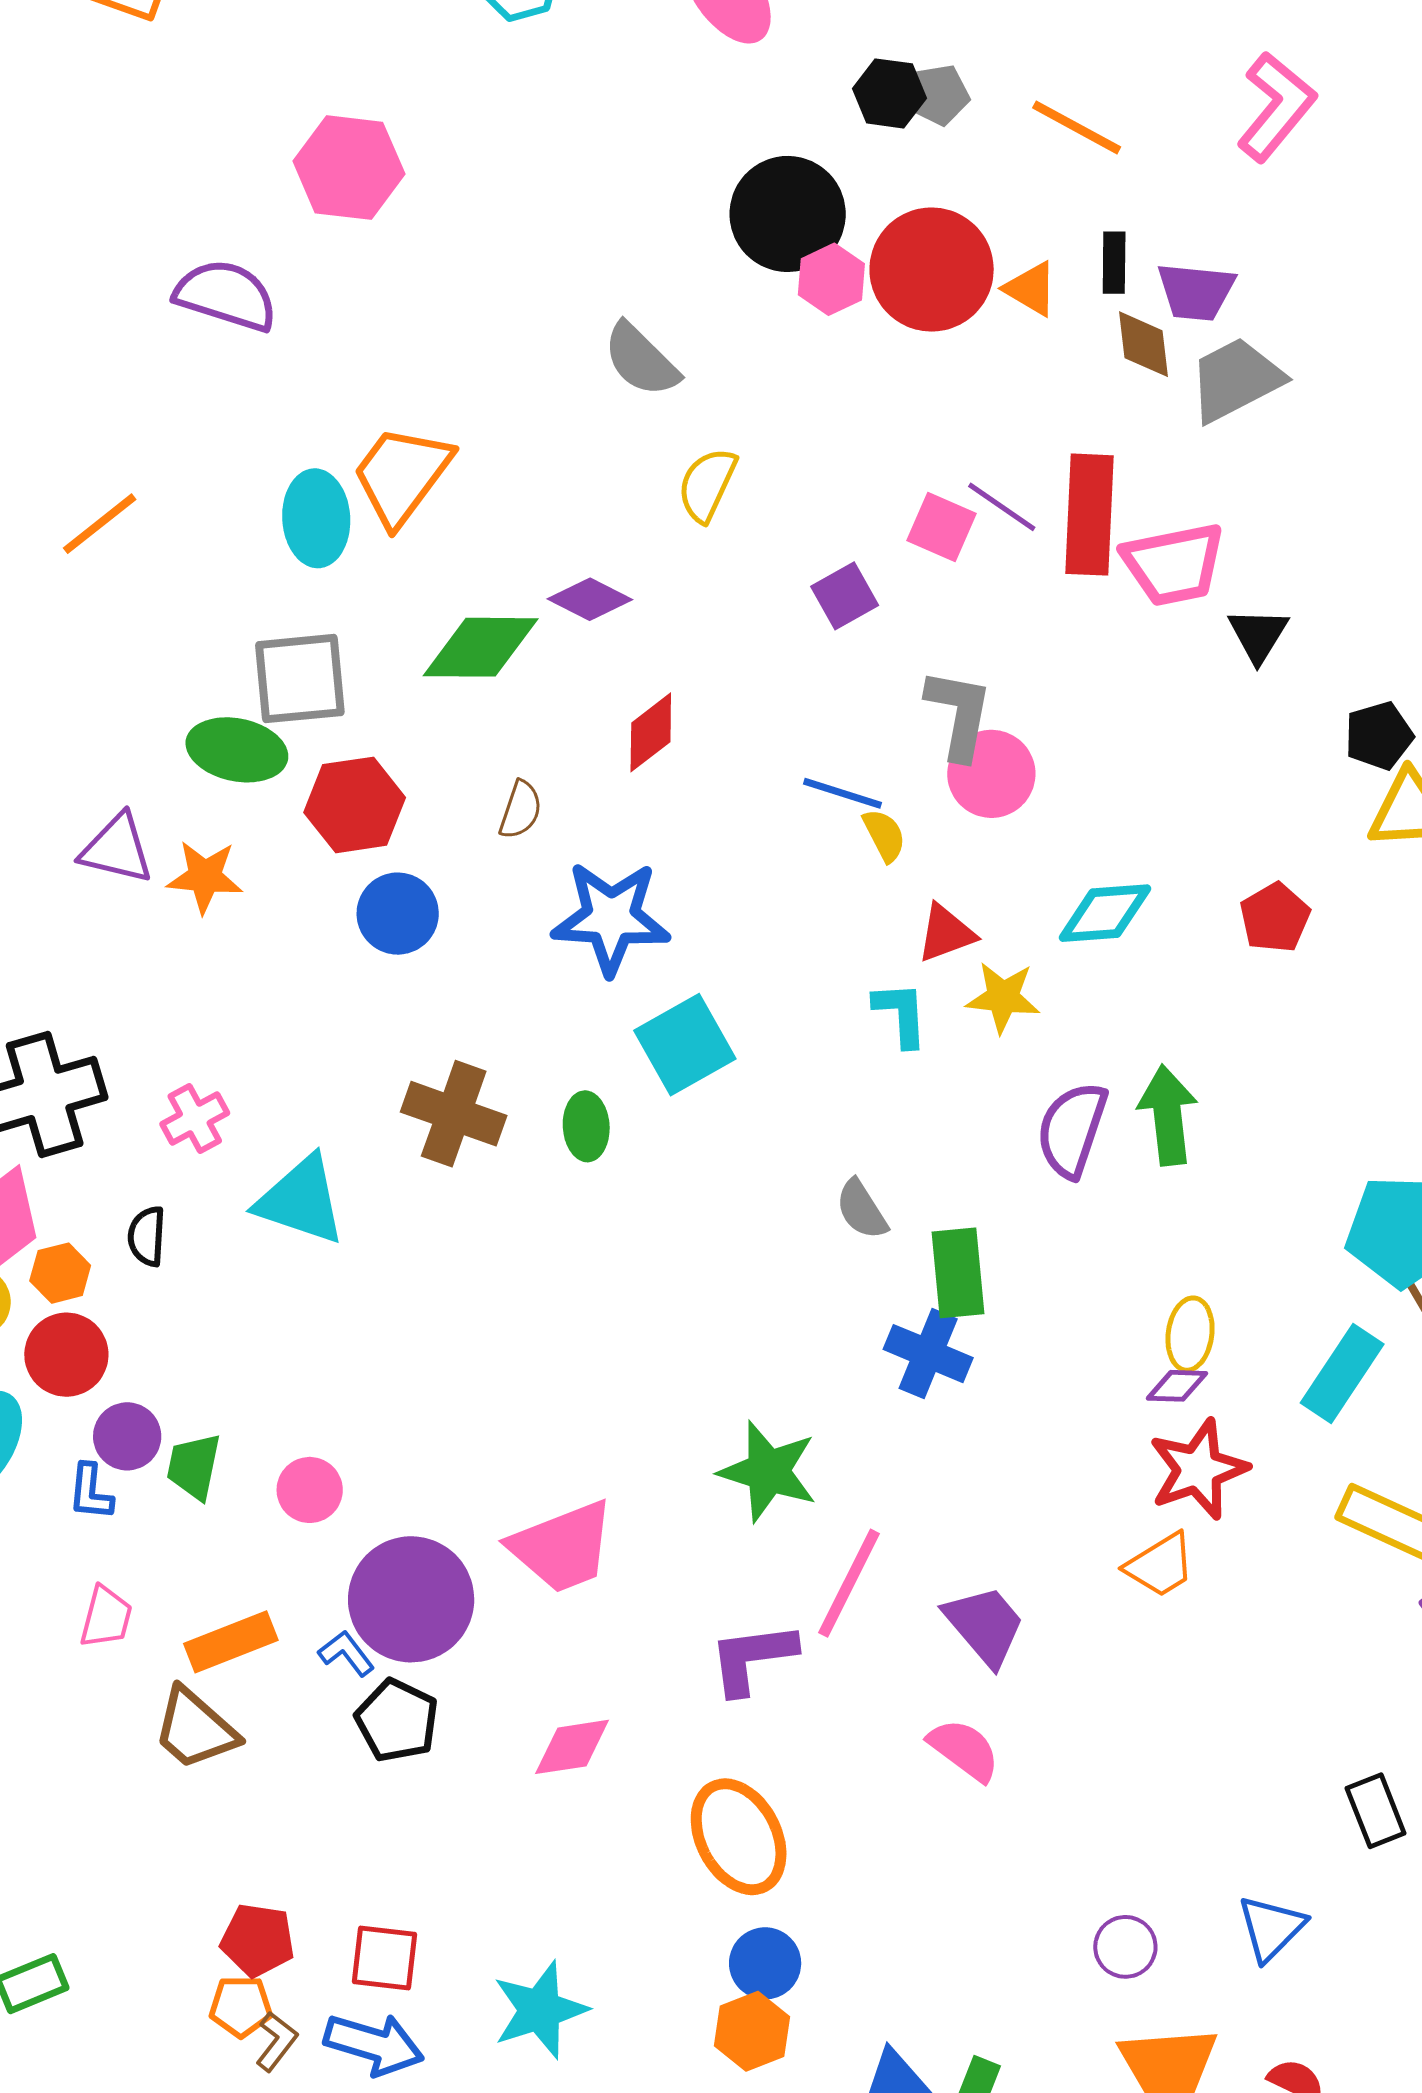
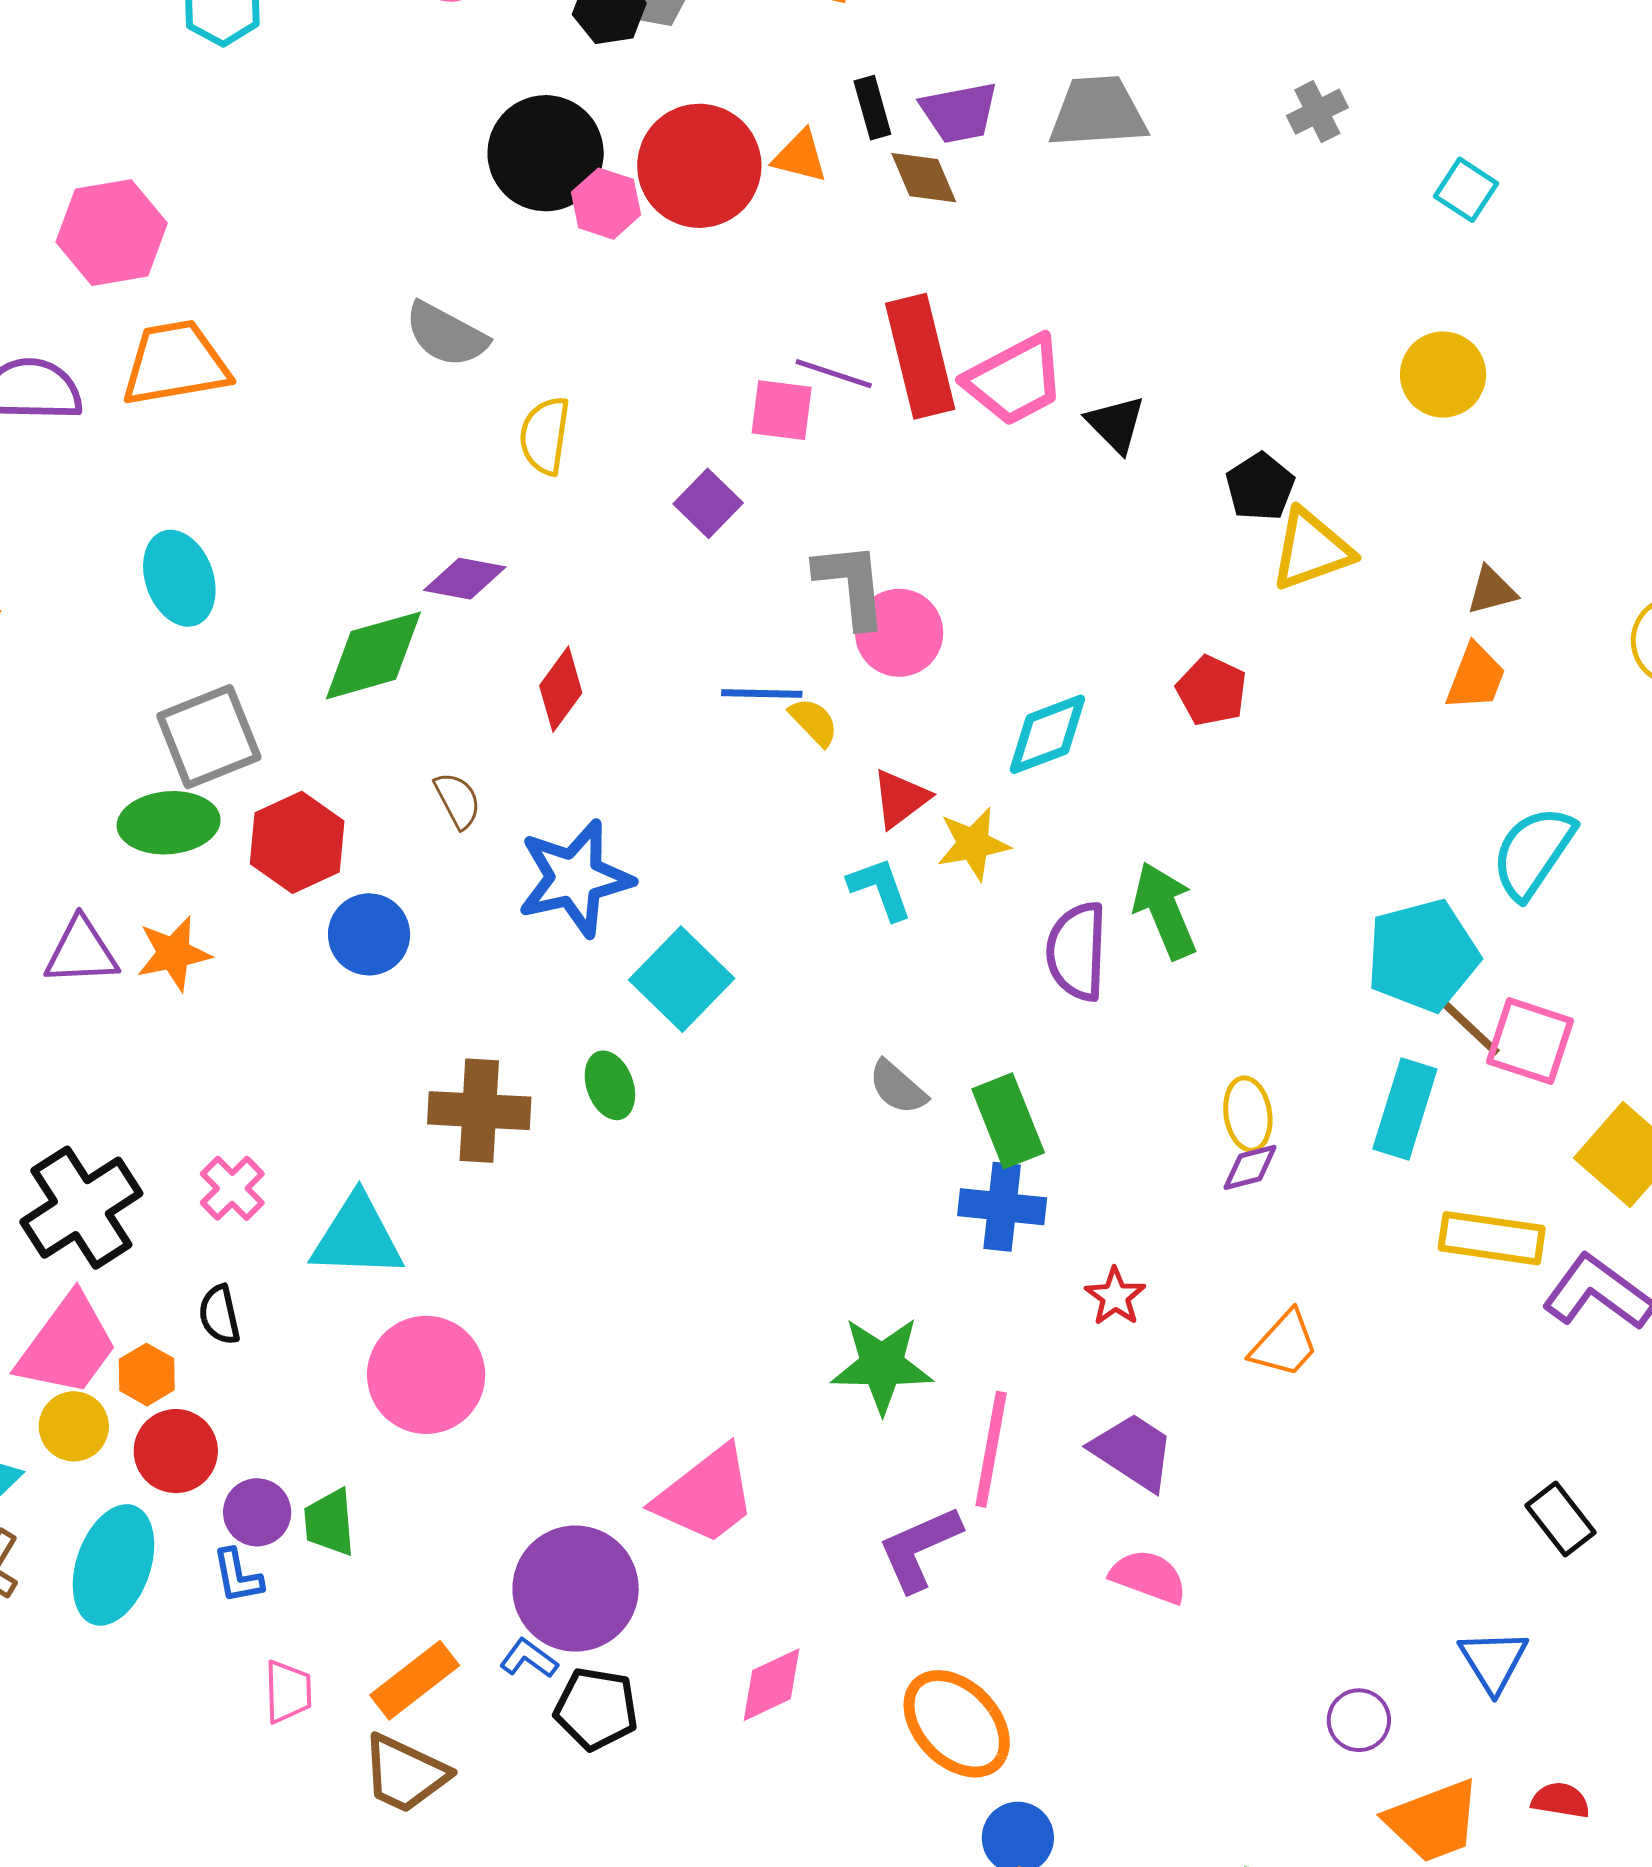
gray trapezoid: (1236, 380) -> (1098, 112), moved, turned 40
orange trapezoid: (402, 475) -> (175, 363), moved, turned 60
brown semicircle: (520, 810) -> (458, 800), turned -30
red star: (1198, 1469) -> (1115, 1297), moved, size x0.6
pink circle: (310, 1490) -> (426, 1375), moved, size x1.8

